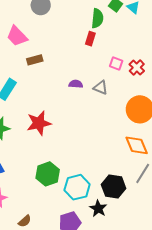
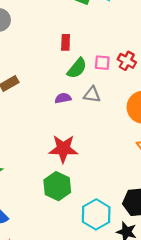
green semicircle: (97, 18) -> (77, 68), moved, turned 48
red star: (39, 123) -> (63, 149), moved, turned 30
green hexagon: (48, 174) -> (57, 186), moved

